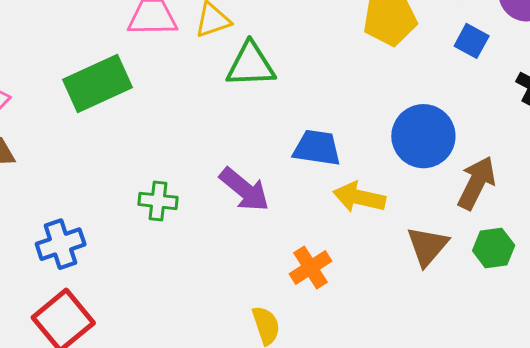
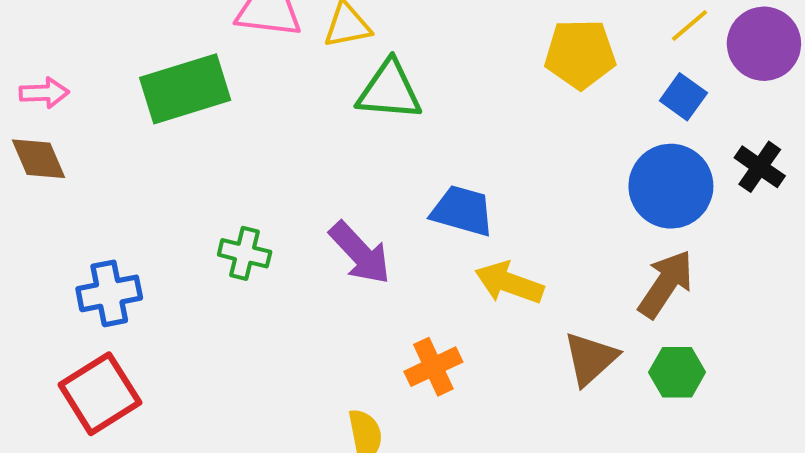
blue circle: (423, 136) -> (671, 186), moved

